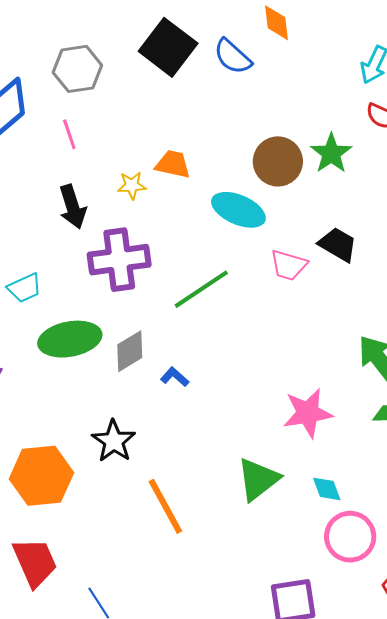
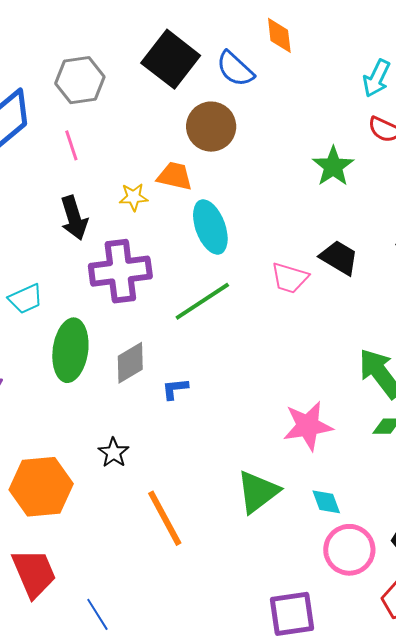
brown circle: (278, 161) -> (211, 127), moved
cyan ellipse: (238, 210) -> (210, 227), moved, turned 46
green ellipse: (70, 339) -> (70, 350), turned -72
blue L-shape: (175, 377) -> (175, 389), turned -48
black star: (114, 441) -> (114, 453), size x0.7

